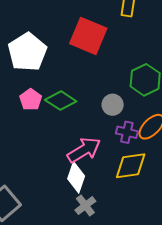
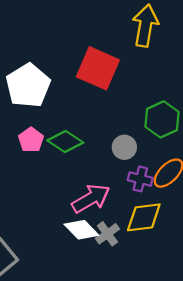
white diamond: (76, 177) -> (81, 230), turned -64
gray cross: (85, 206) -> (107, 234), moved

